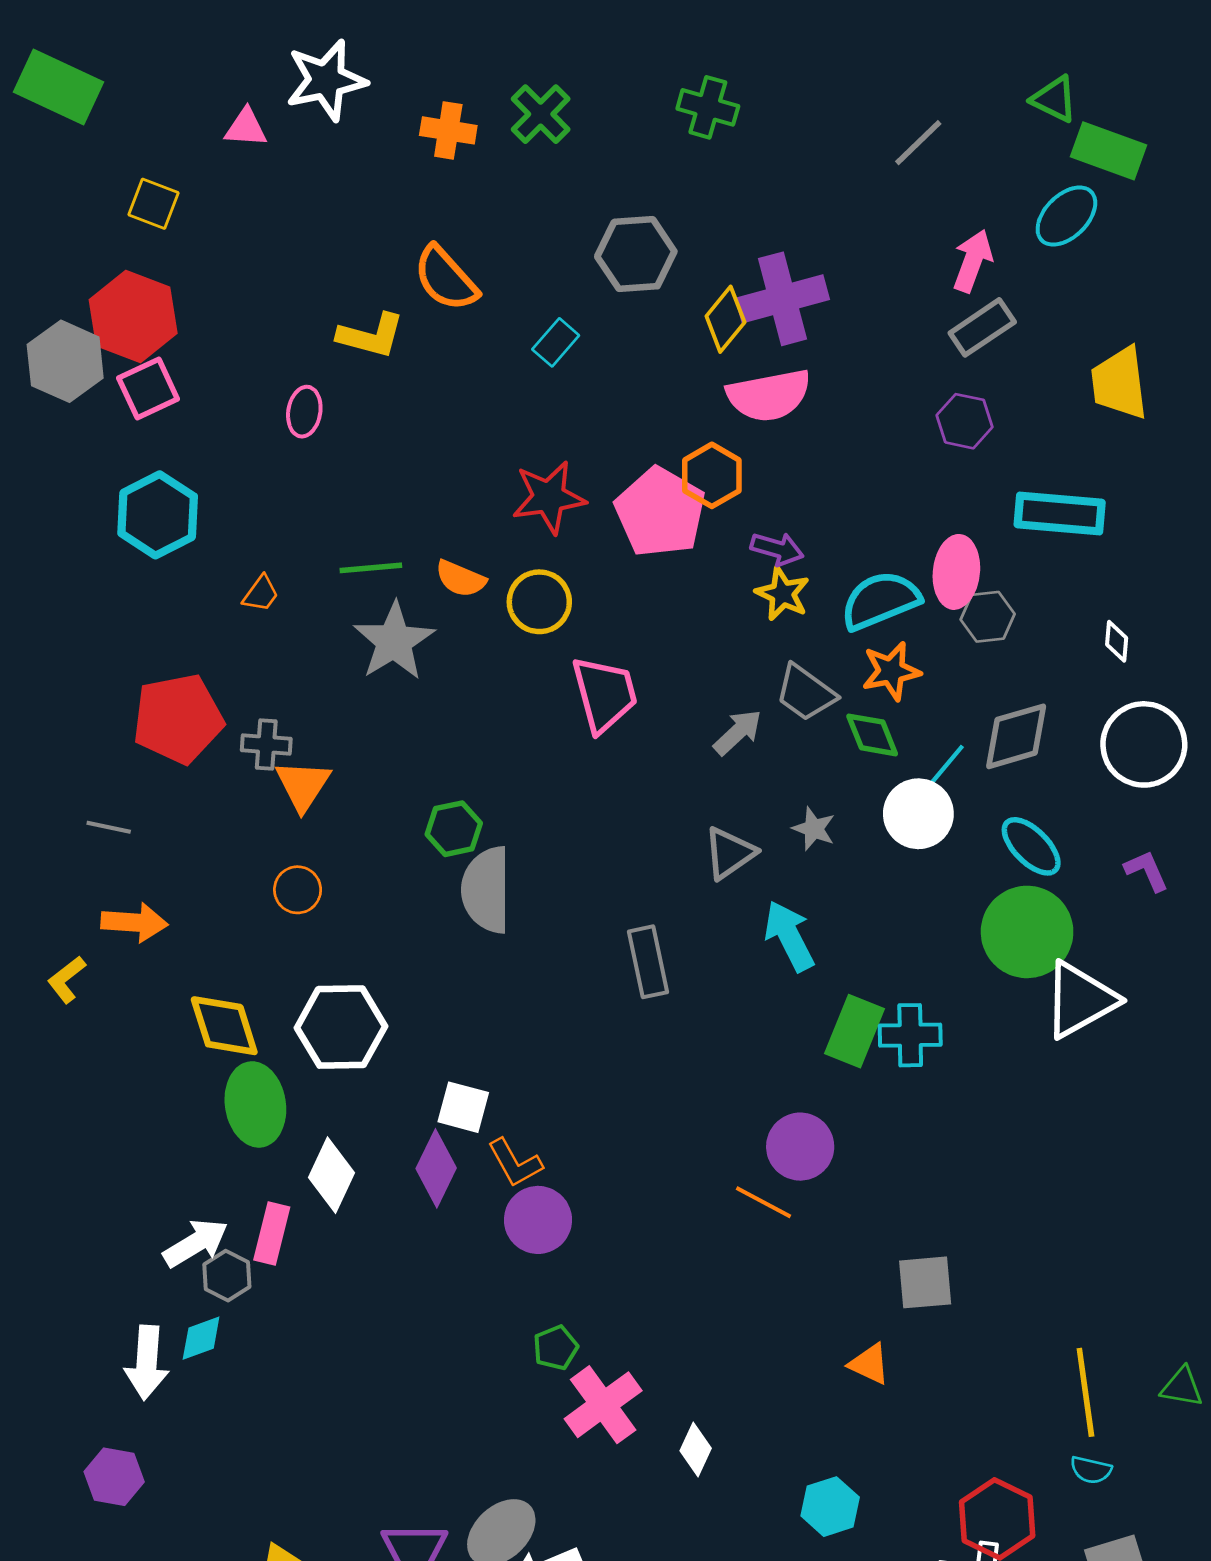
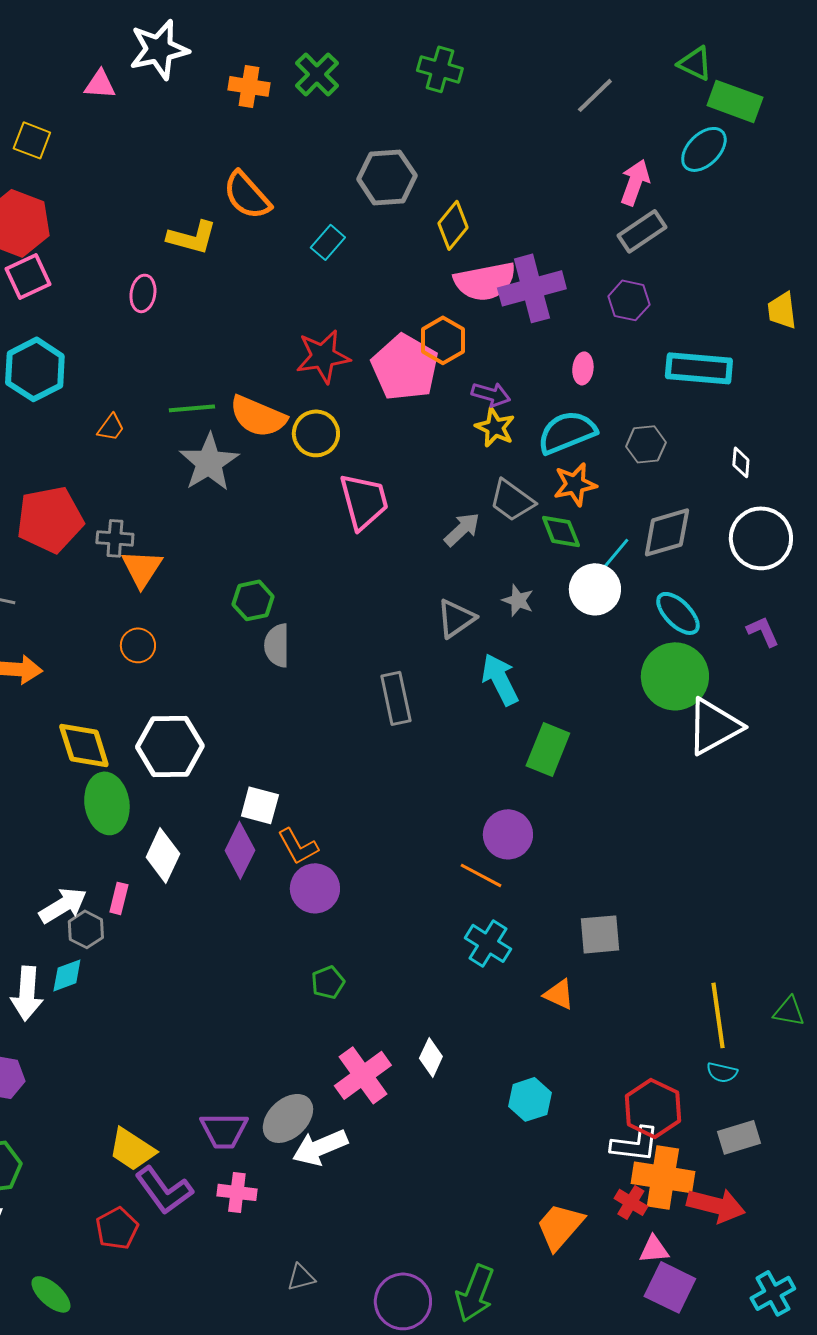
purple cross: (782, 299) -> (532, 288), moved
yellow trapezoid: (1119, 383) -> (782, 310), moved, size x0.7
pink ellipse: (956, 572) -> (583, 368), moved, size x0.6
orange semicircle: (461, 579) -> (258, 416), size x1.5
gray semicircle: (486, 890) -> (277, 645), size x0.7
cyan cross: (910, 1035) -> (488, 943), moved, turned 33
pink rectangle: (272, 1234) -> (119, 898), size x0.7
pink cross: (603, 1405) -> (363, 1075), moved

